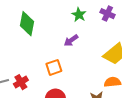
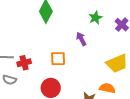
purple arrow: (71, 40) -> (81, 39), turned 80

